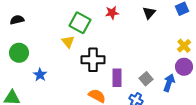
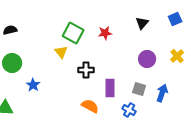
red star: (112, 13) -> (105, 33), moved
black cross: (93, 60) -> (86, 70), size x0.7
purple circle: (184, 67) -> (147, 59), moved
gray square: (146, 79) -> (139, 89), turned -32

